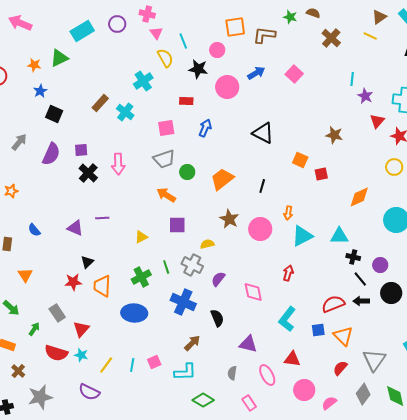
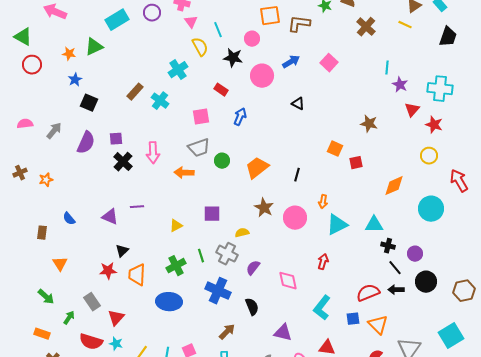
red rectangle: (186, 101) -> (221, 90), turned 32
black triangle: (263, 133) -> (298, 104), moved, size x0.6
orange arrow: (166, 195) -> (184, 173), moved, turned -30

